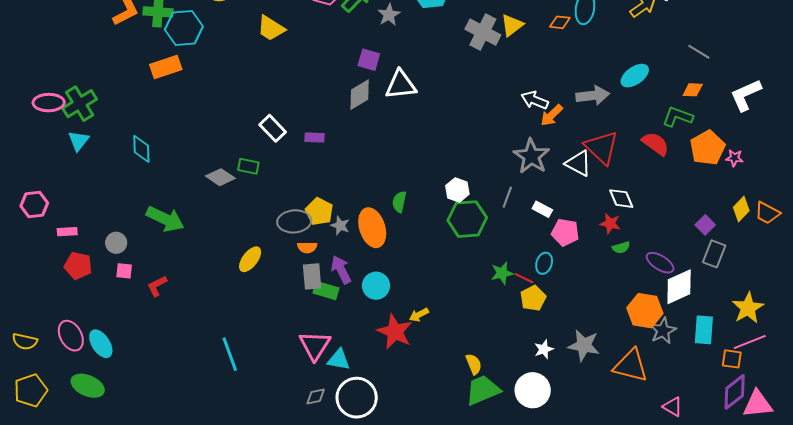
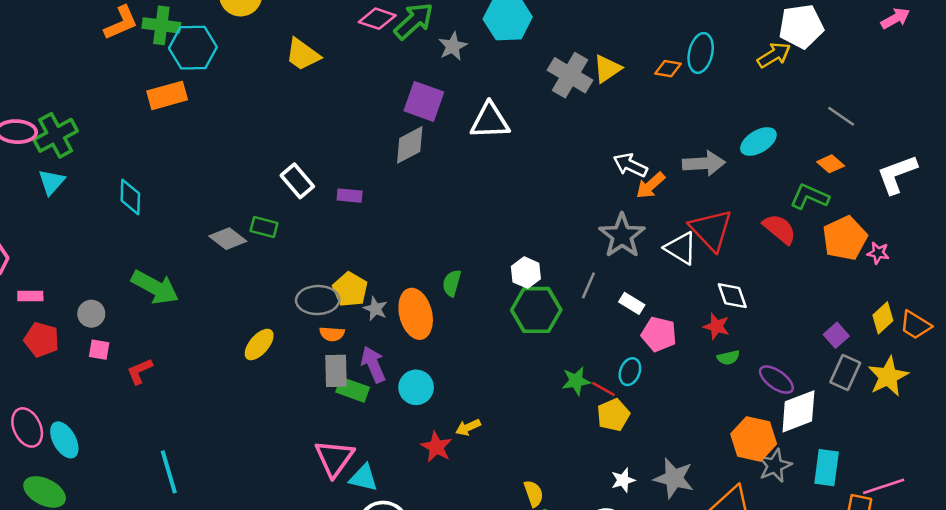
purple square: (369, 60) -> (424, 101), size x1.4
white triangle: (401, 85) -> (490, 121), moved
orange diamond: (693, 90) -> (831, 164), turned 35
yellow star: (748, 308) -> (888, 376), moved
red star: (395, 332) -> (436, 447), size x0.7
cyan line: (230, 354) -> (169, 472), moved

